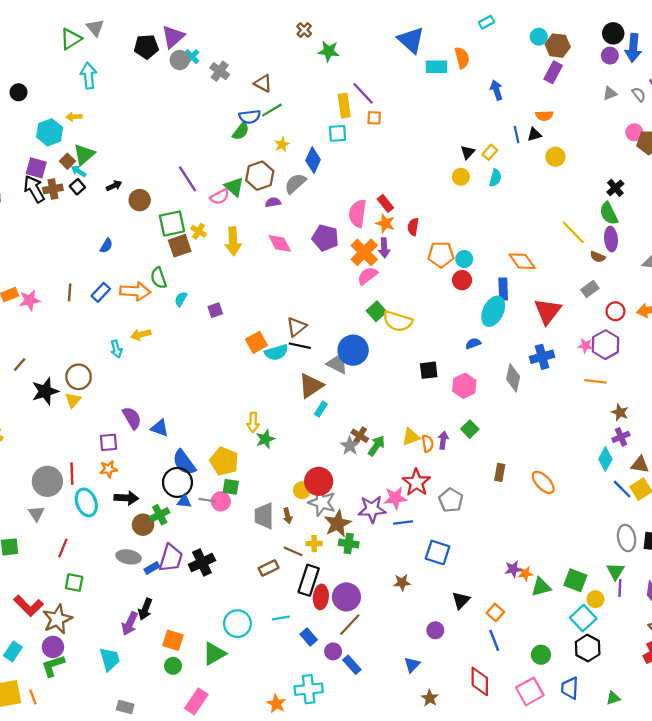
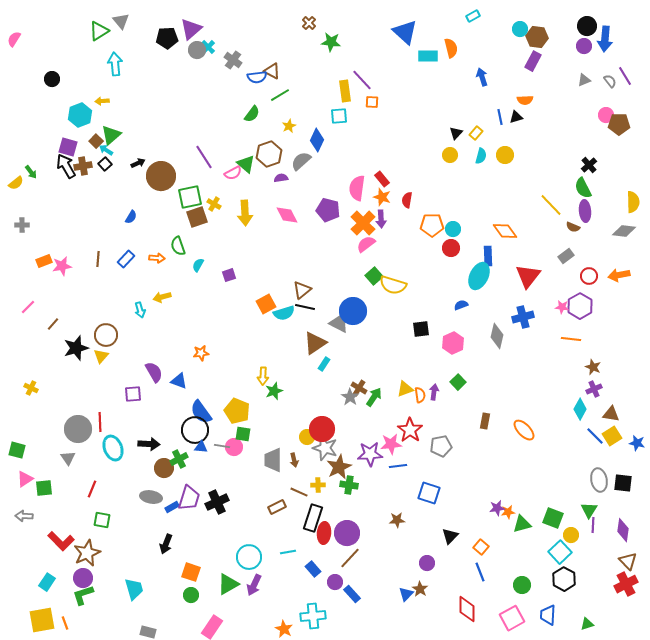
blue semicircle: (250, 117) -> (257, 77), moved
yellow circle: (555, 157) -> (505, 155), moved
brown circle: (140, 200) -> (161, 176), size x1.5
orange arrow: (135, 291) -> (157, 258), size x0.6
orange star: (109, 469) -> (201, 353), moved
gray pentagon: (451, 500) -> (441, 446), turned 30
purple arrow: (130, 624) -> (254, 585), moved
brown star: (430, 698) -> (420, 589), moved

